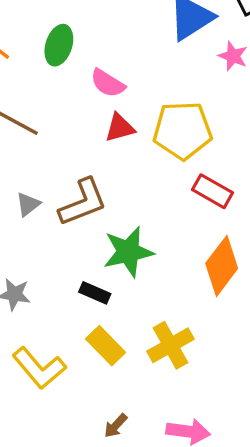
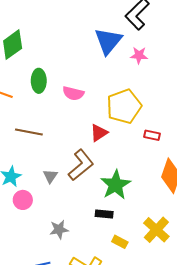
red triangle: (120, 128) -> (99, 133), moved
red rectangle: (213, 191) -> (152, 135), size x0.7
yellow rectangle: (106, 346) -> (120, 242), size x0.7

